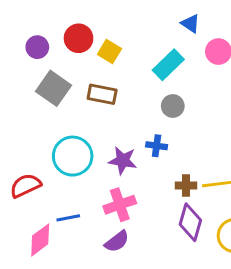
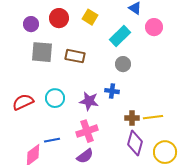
yellow square: (109, 52) -> (90, 17), moved
gray square: (53, 88) -> (42, 52), turned -30
cyan circle: (73, 156) -> (55, 98), size x0.7
red semicircle: (26, 186) -> (23, 102), moved

